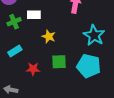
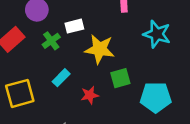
yellow star: (49, 36) -> (100, 49), size x1.6
cyan pentagon: (89, 66) -> (156, 97), moved

